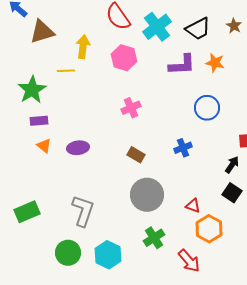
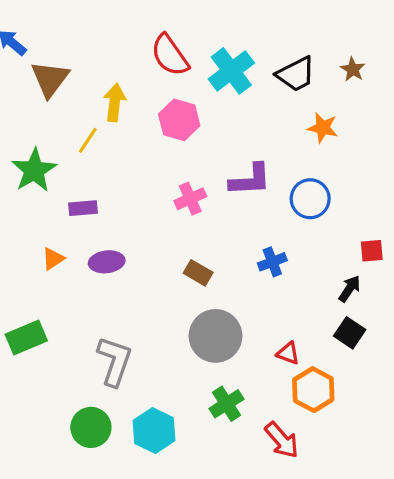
brown triangle: (42, 32) -> (50, 79), turned -36
purple L-shape: (182, 65) -> (250, 180), moved
yellow line: (66, 71) -> (88, 140), turned -54
purple rectangle: (39, 121) -> (83, 208), moved
orange triangle: (44, 146) -> (53, 259), turned 49
green rectangle: (27, 212) -> (26, 338), moved

